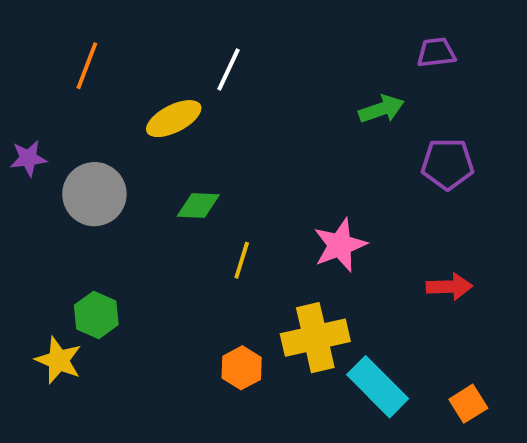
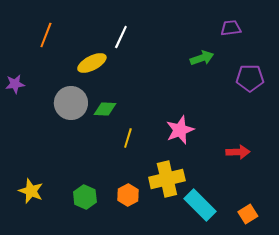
purple pentagon: (448, 164) -> (250, 78), moved
gray circle: (94, 194) -> (71, 103), moved
green hexagon: (96, 315) -> (85, 197), moved

